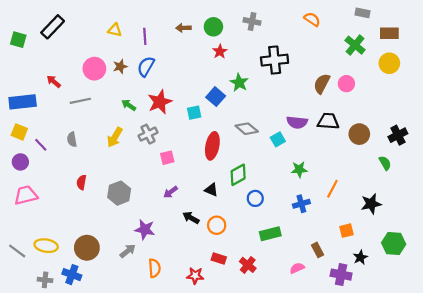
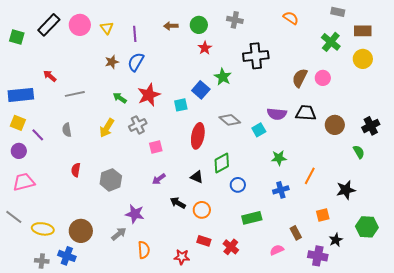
yellow triangle: (115, 30) -> (107, 28), turned 40
pink circle: (94, 69) -> (80, 25), moved
gray line: (17, 251) -> (14, 217), moved

